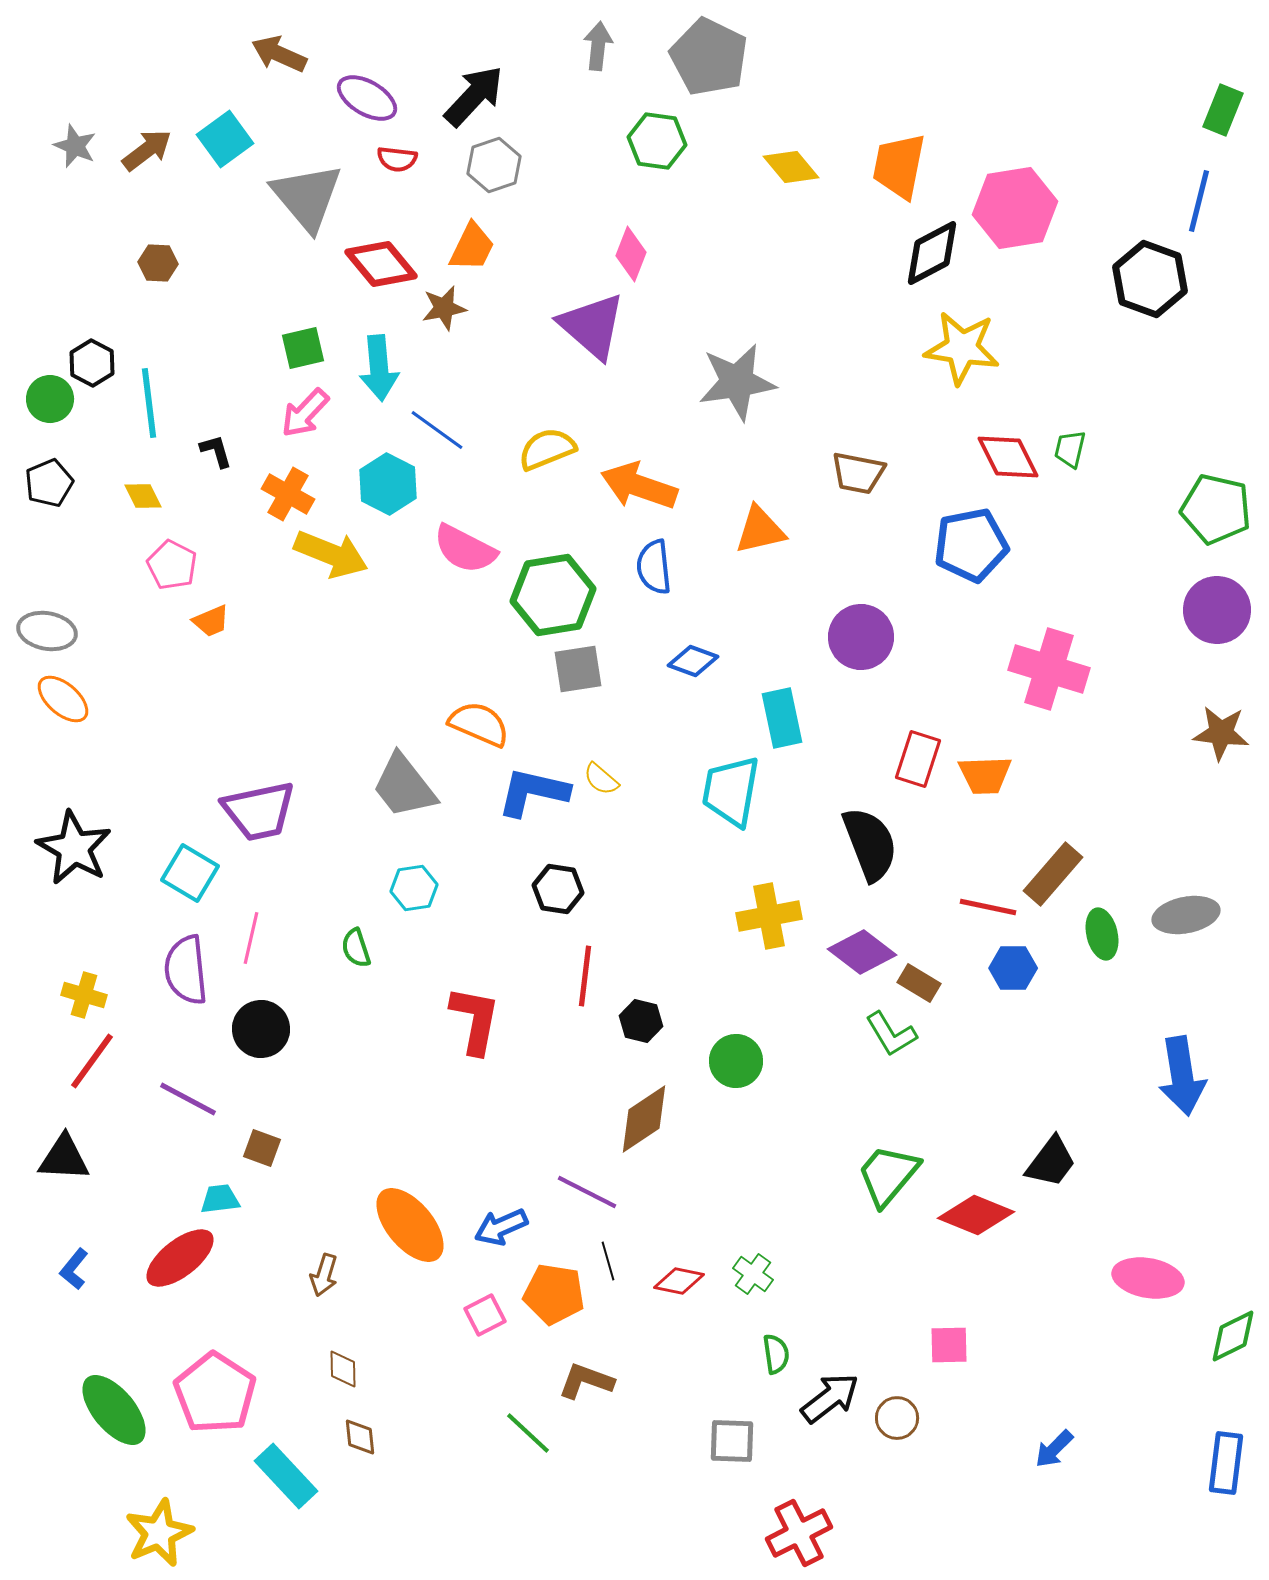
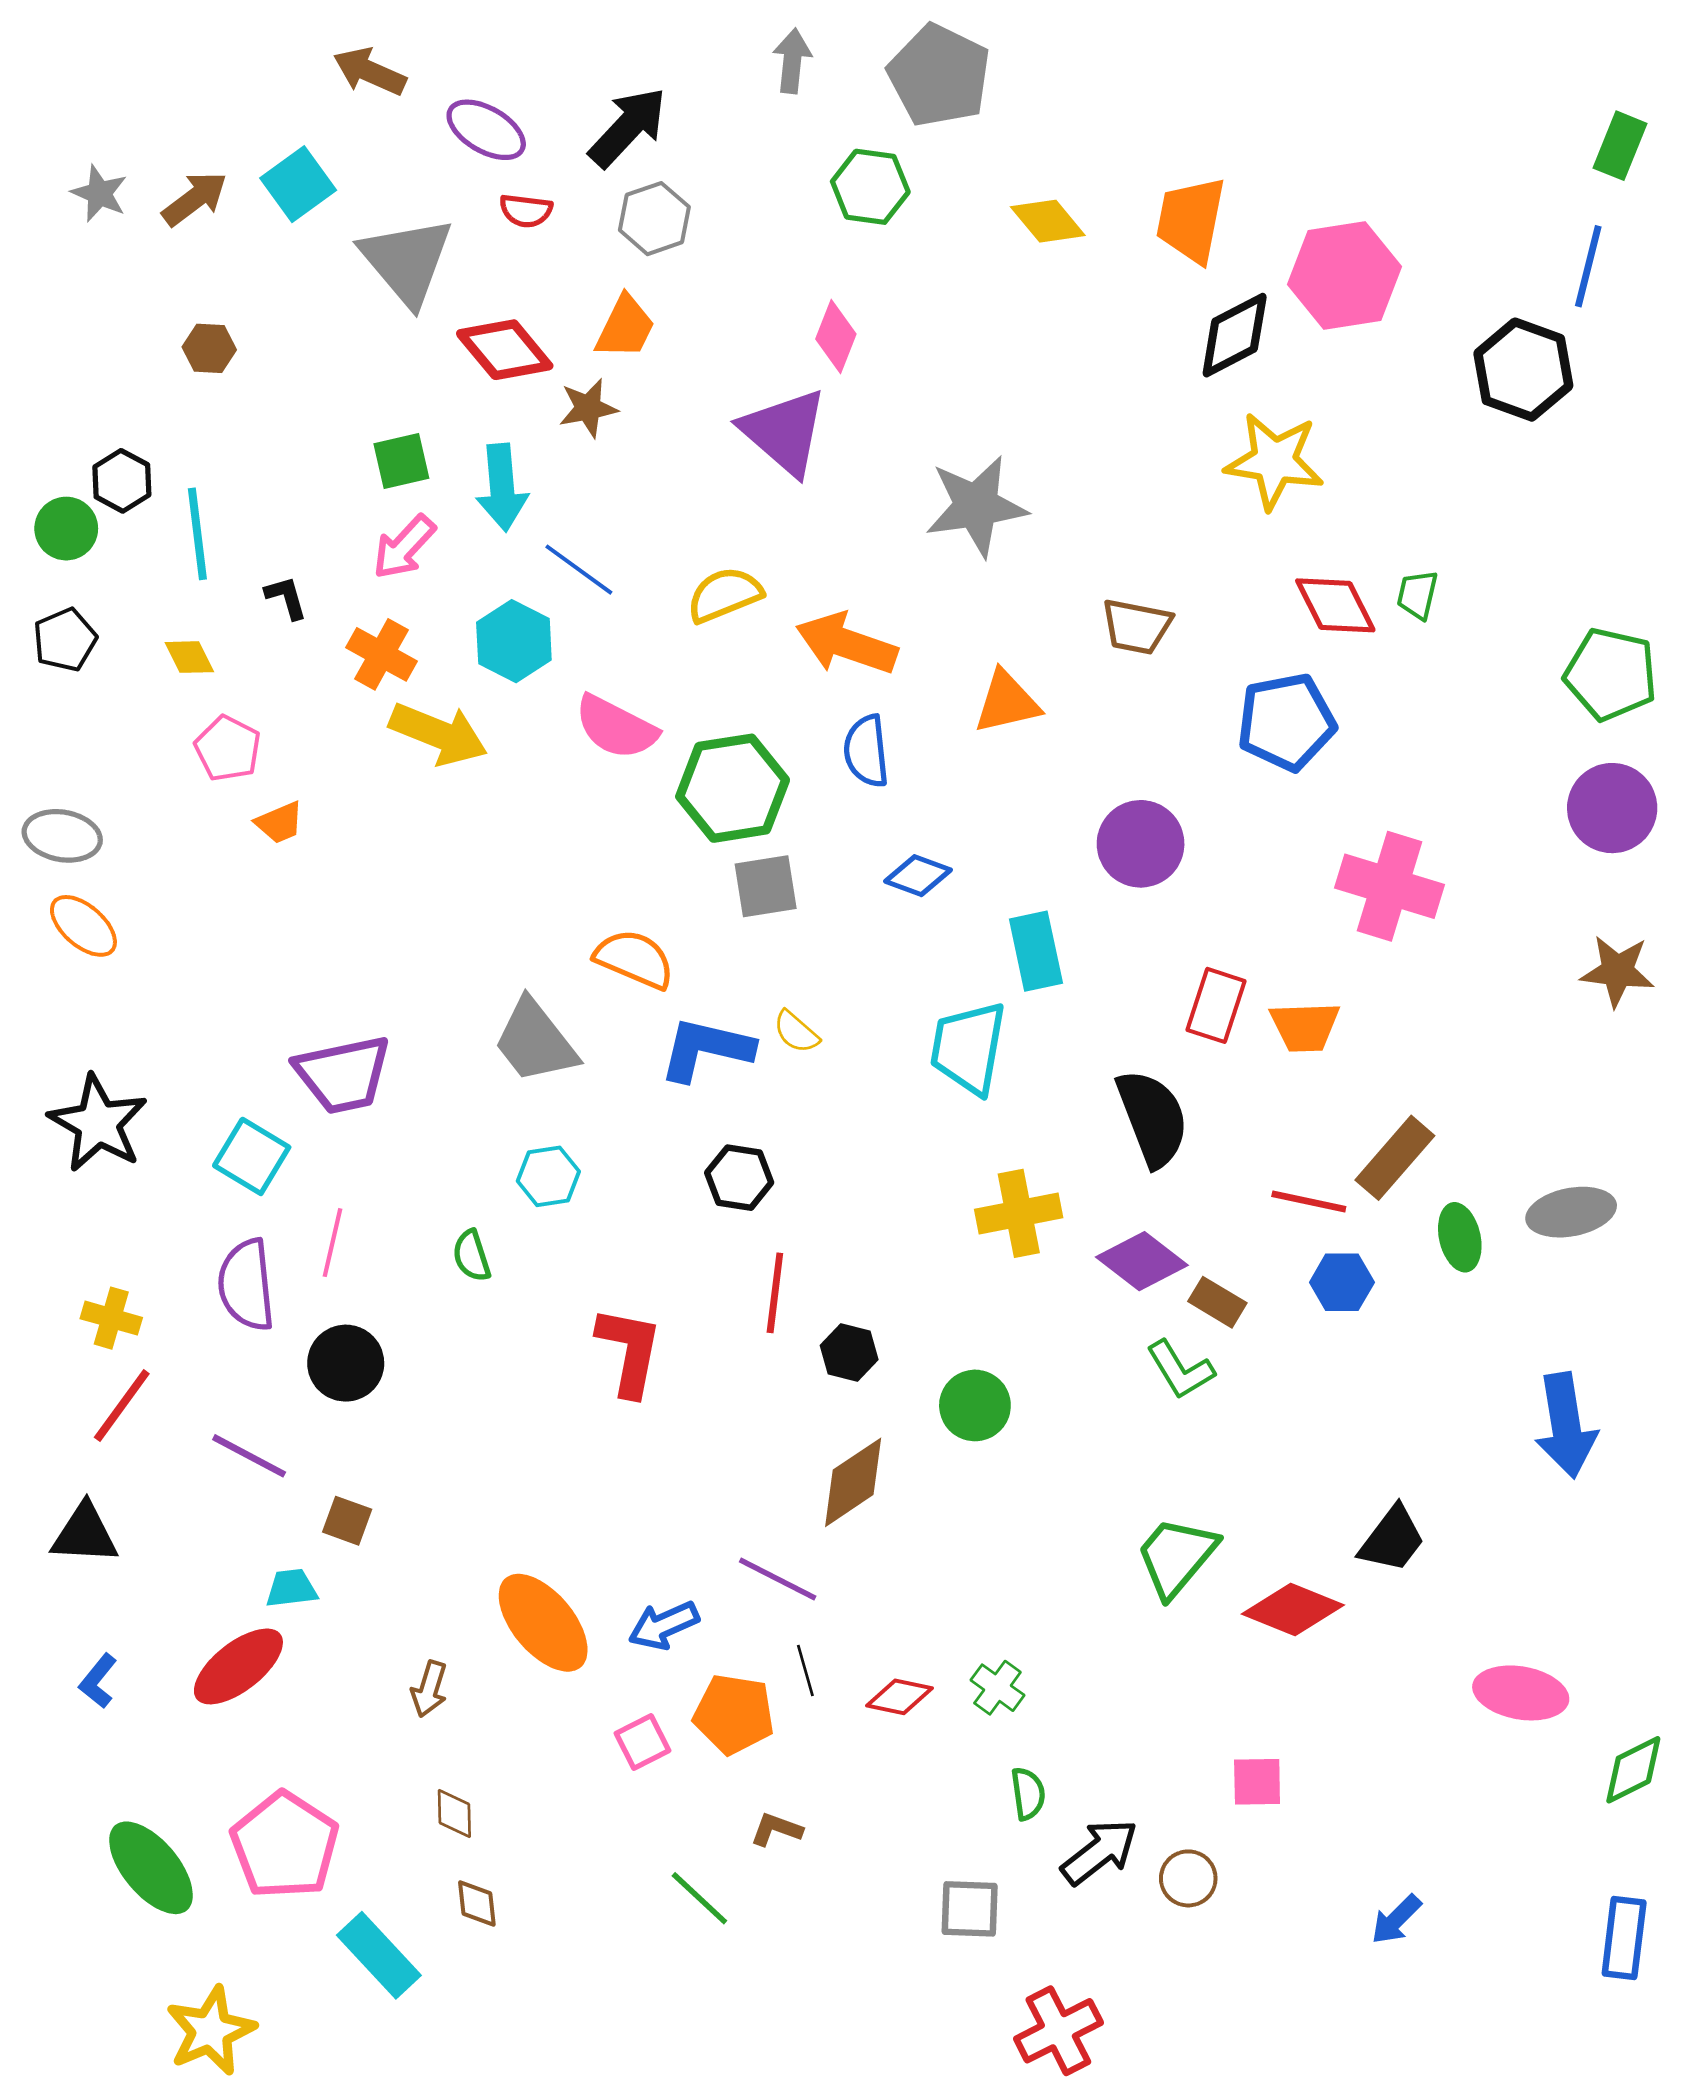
brown L-shape: (586, 1381) -> (776, 1829), size x0.7

